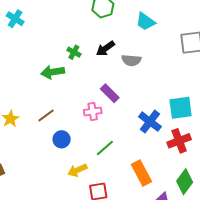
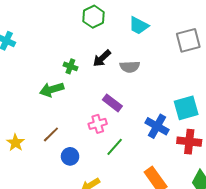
red cross: (179, 141) -> (189, 142), turned 35
green line: (105, 148) -> (115, 147), moved

